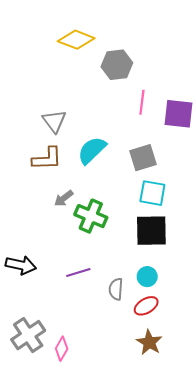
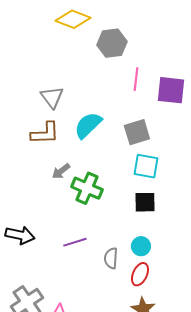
black square: (151, 231) -> (145, 202), size x0.7
red ellipse: (146, 306) -> (140, 274), turned -35

